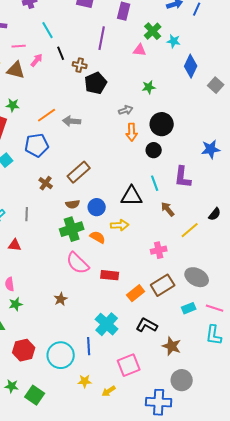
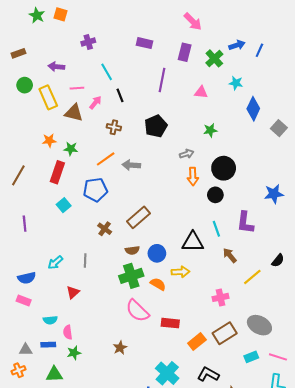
green cross: (153, 31) -> (214, 58), moved
brown cross: (80, 65) -> (114, 127), moved
red triangle: (15, 245) -> (73, 292), turned -48

